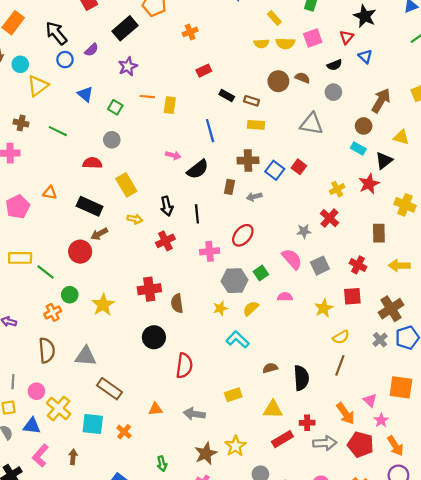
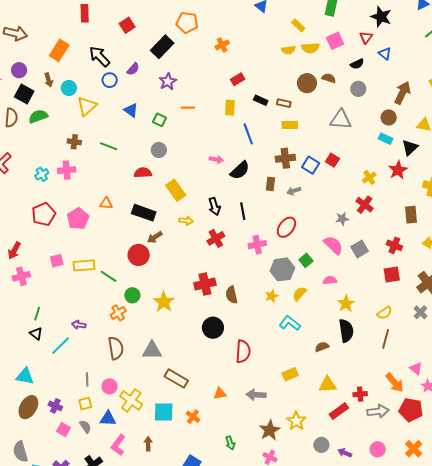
yellow rectangle: (170, 105) -> (230, 108), moved
yellow star: (324, 308) -> (346, 304), moved
black semicircle: (301, 378) -> (346, 331), moved

